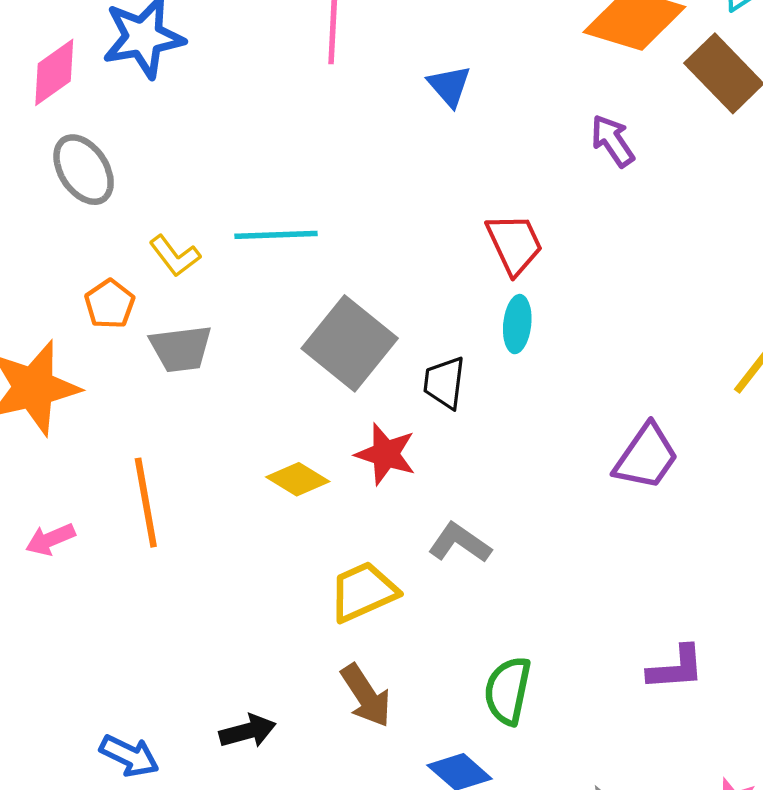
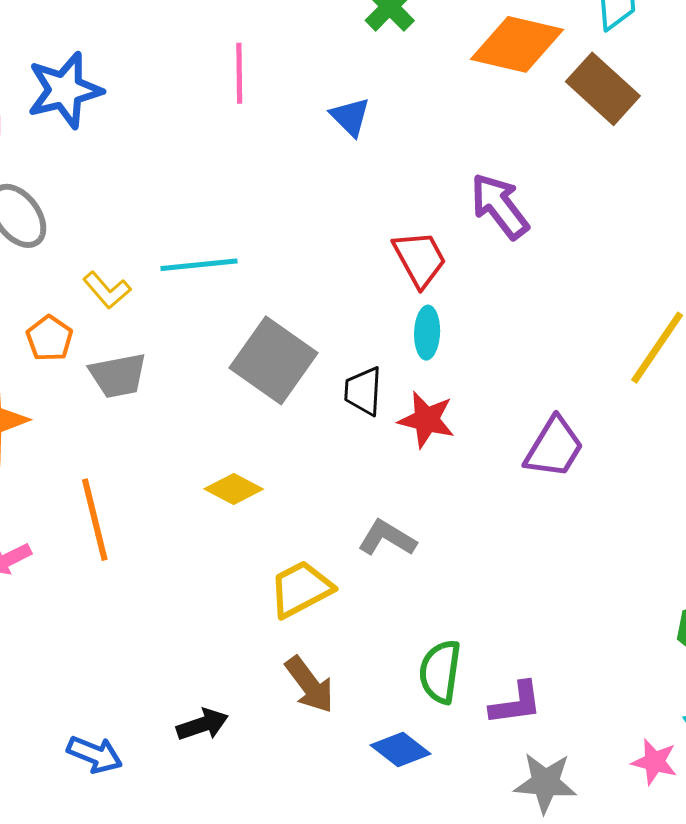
purple arrow: (613, 141) -> (500, 206), moved, size x1.4
red star: (386, 454) -> (426, 420), moved
purple L-shape: (676, 668) -> (516, 703), moved

